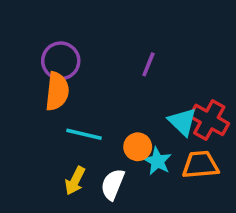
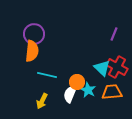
purple line: (148, 64) -> (114, 34), moved
white semicircle: (113, 184) -> (70, 94), moved

